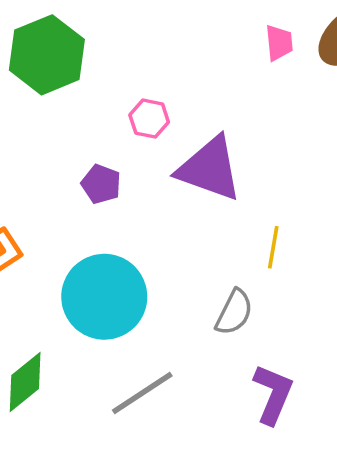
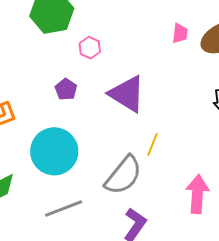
pink hexagon: (149, 119) -> (90, 48), moved
gray semicircle: (234, 312) -> (123, 175), size x1.6

